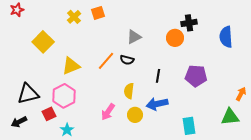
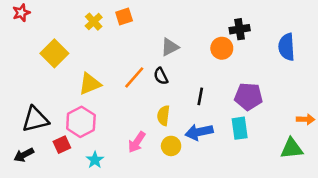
black semicircle: (127, 60) -> (161, 76), turned 48
orange arrow: (241, 94) -> (306, 119), turned 64
cyan rectangle: (189, 126) -> (240, 128), moved
cyan star: (67, 130) -> (95, 160), moved

